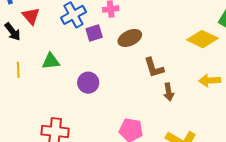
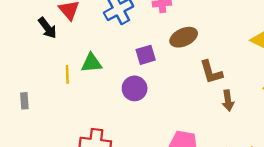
purple square: (94, 33) -> (146, 55), moved
yellow line: (18, 70) -> (67, 74), moved

